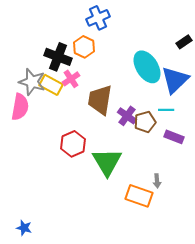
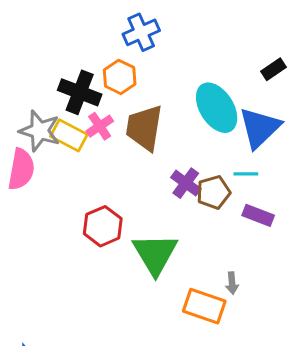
brown trapezoid: (100, 100) -> (144, 128), moved

